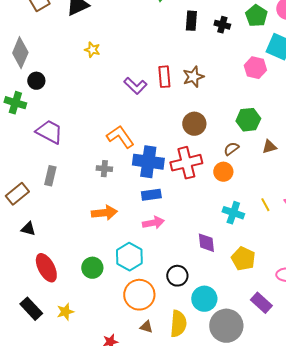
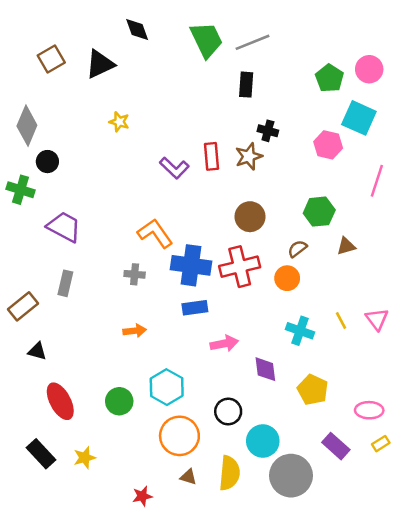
black cross: (222, 25) -> (268, 131), moved
orange arrow: (104, 213) -> (135, 331), size x0.7
pink arrow: (153, 223) -> (224, 344), moved

